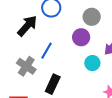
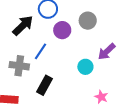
purple circle: (81, 37) -> (62, 30), moved
gray cross: (26, 66) -> (19, 66), turned -30

